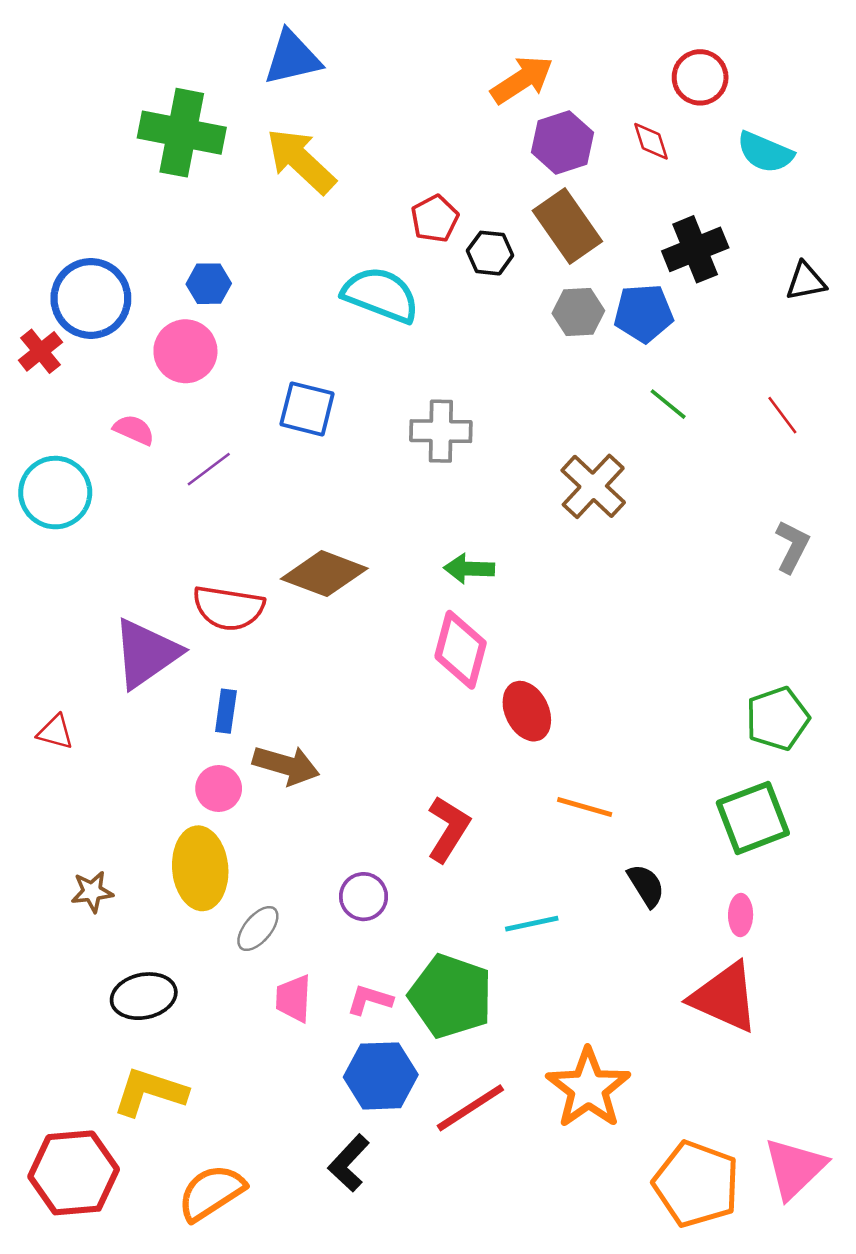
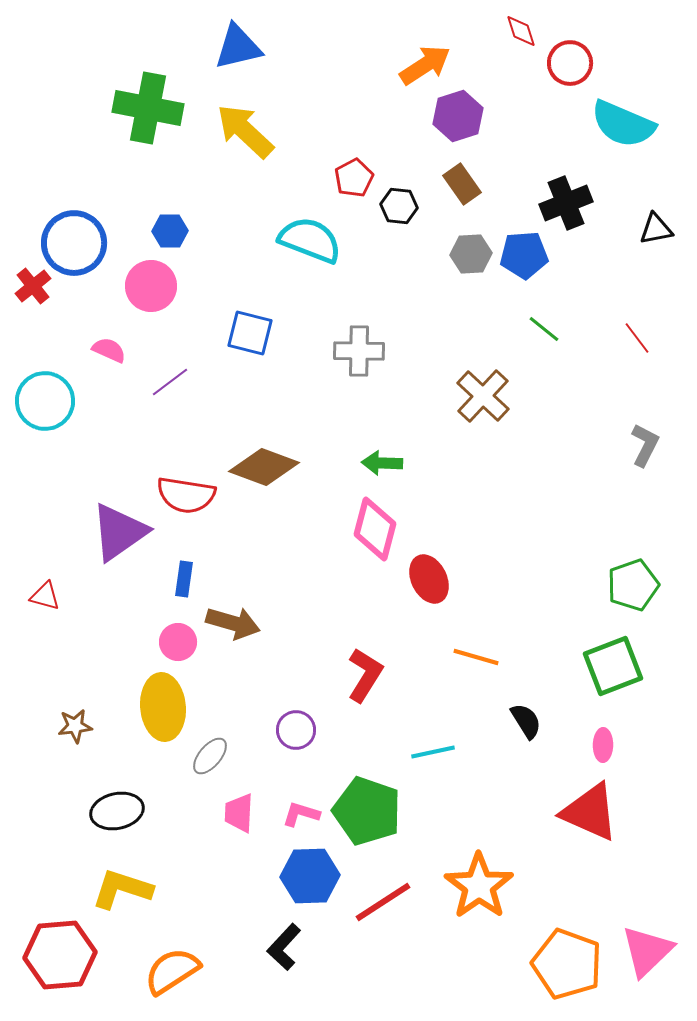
red diamond: (651, 141) -> (521, 31), moved
cyan semicircle: (765, 152) -> (623, 124), size x1.4
brown rectangle: (567, 226) -> (462, 184), size x0.7

